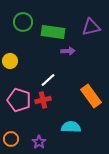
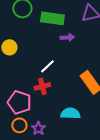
pink pentagon: (19, 100) -> (19, 102), moved
orange circle: (11, 139) -> (19, 125), moved

